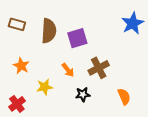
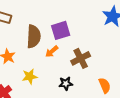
brown semicircle: (49, 31) -> (34, 36), moved
orange arrow: (68, 70) -> (52, 51), moved, turned 88

